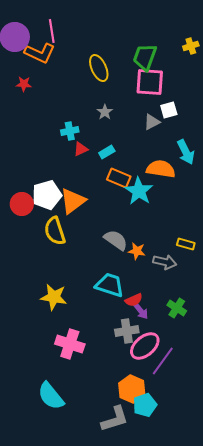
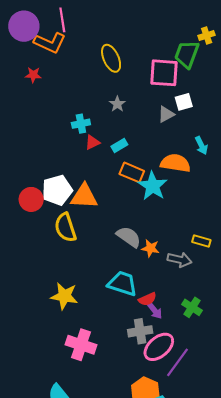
green trapezoid: (145, 57) -> (187, 54), moved
cyan arrow: (186, 152) -> (201, 145), size x0.7
orange triangle: (73, 201) -> (84, 196), turned 40

